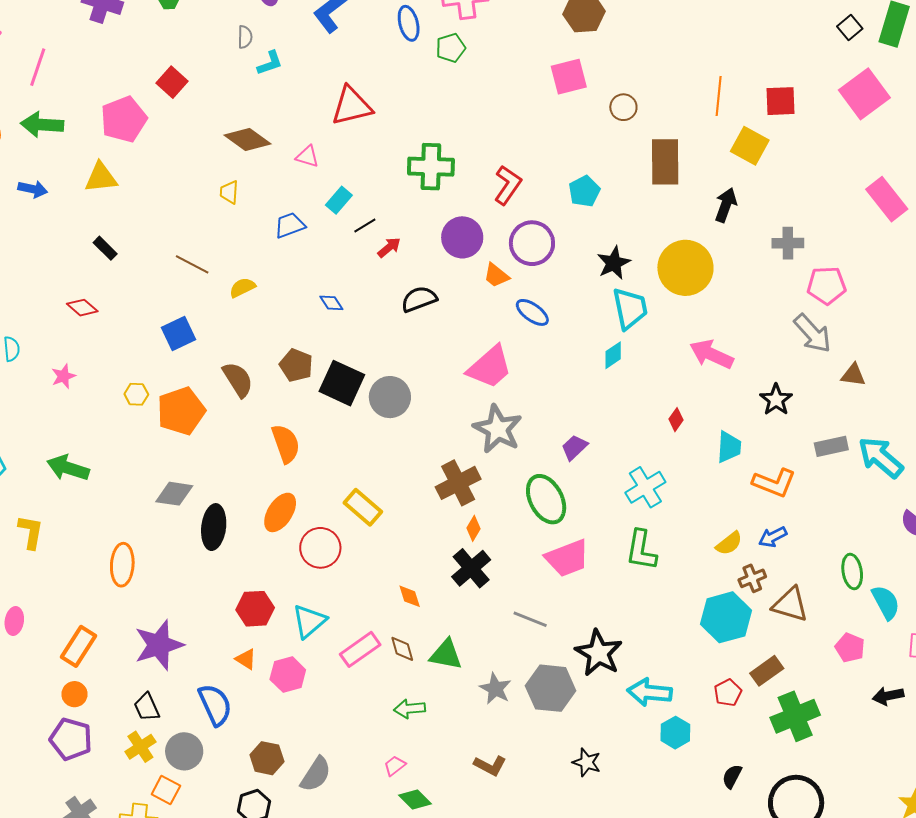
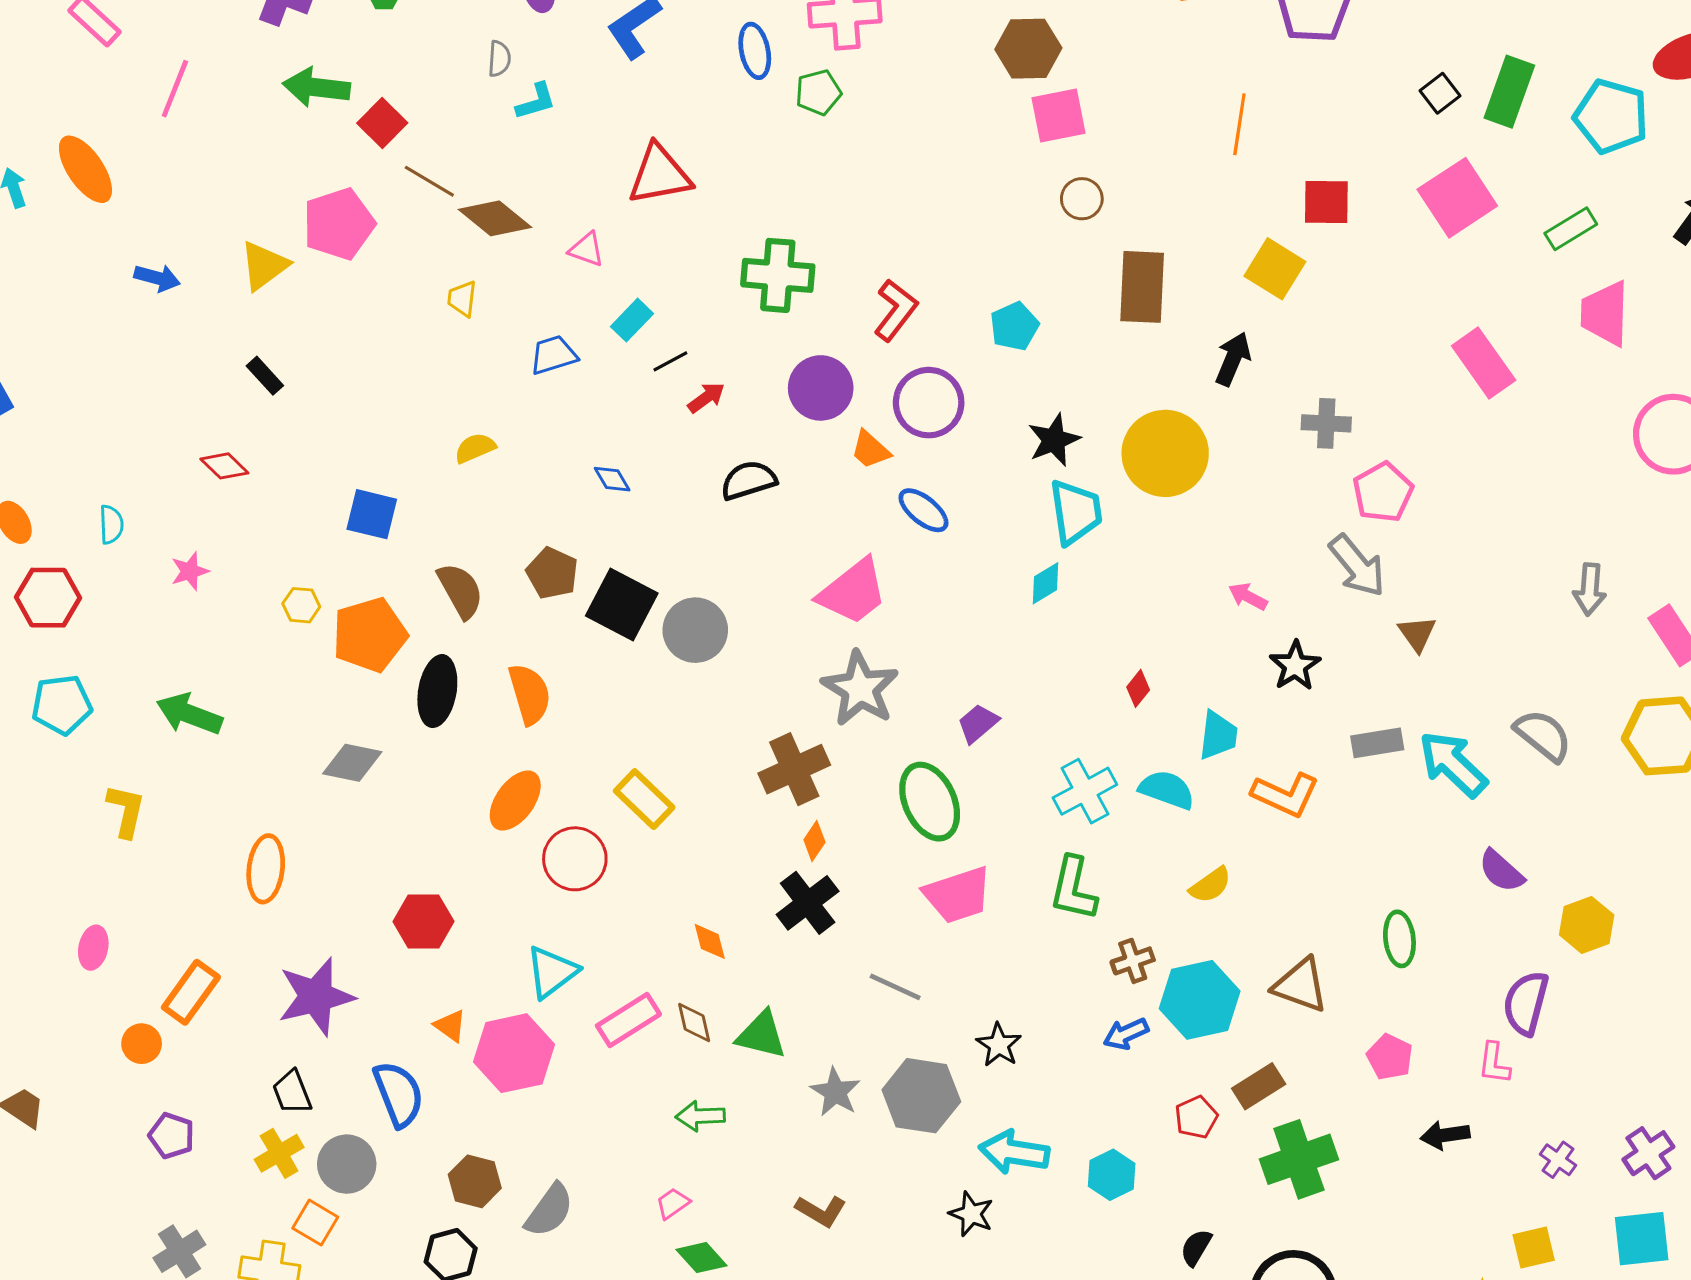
pink square: (569, 77) -> (1059, 115), moved
orange line: (719, 96) -> (1239, 124), moved
pink pentagon: (124, 119) -> (339, 224), moved
green arrow: (42, 125) -> (316, 87), moved
yellow triangle: (101, 178) -> (264, 266), turned -33
brown line: (192, 264) -> (429, 181), moved
pink pentagon: (827, 285) -> (1383, 492), turned -30
blue square: (178, 333) -> (372, 514), turned 36
pink arrow: (711, 354) -> (1248, 596), moved, size x0.6
brown triangle: (853, 375) -> (1417, 634), turned 44
black ellipse: (214, 527) -> (437, 691), moved
blue arrow: (773, 537) -> (1126, 1034), moved
brown cross: (752, 578) -> (1133, 961), moved
cyan semicircle: (886, 602) -> (1167, 790), moved, turned -45
red hexagon: (255, 609) -> (423, 922), moved
black star: (599, 653) -> (999, 1045), size x0.6
pink hexagon: (288, 675) -> (514, 1053), size x1.4
cyan arrow: (650, 692) -> (1014, 1152), moved
orange circle: (75, 694) -> (142, 1044), moved
purple pentagon: (71, 739) -> (172, 1136), size x0.7

